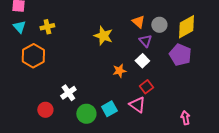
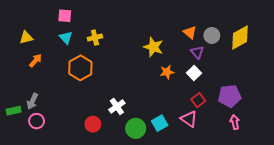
purple pentagon: (180, 55) -> (230, 96), moved, turned -30
orange star: (119, 71) -> (167, 72), moved
pink arrow: (185, 118) -> (235, 122), moved

